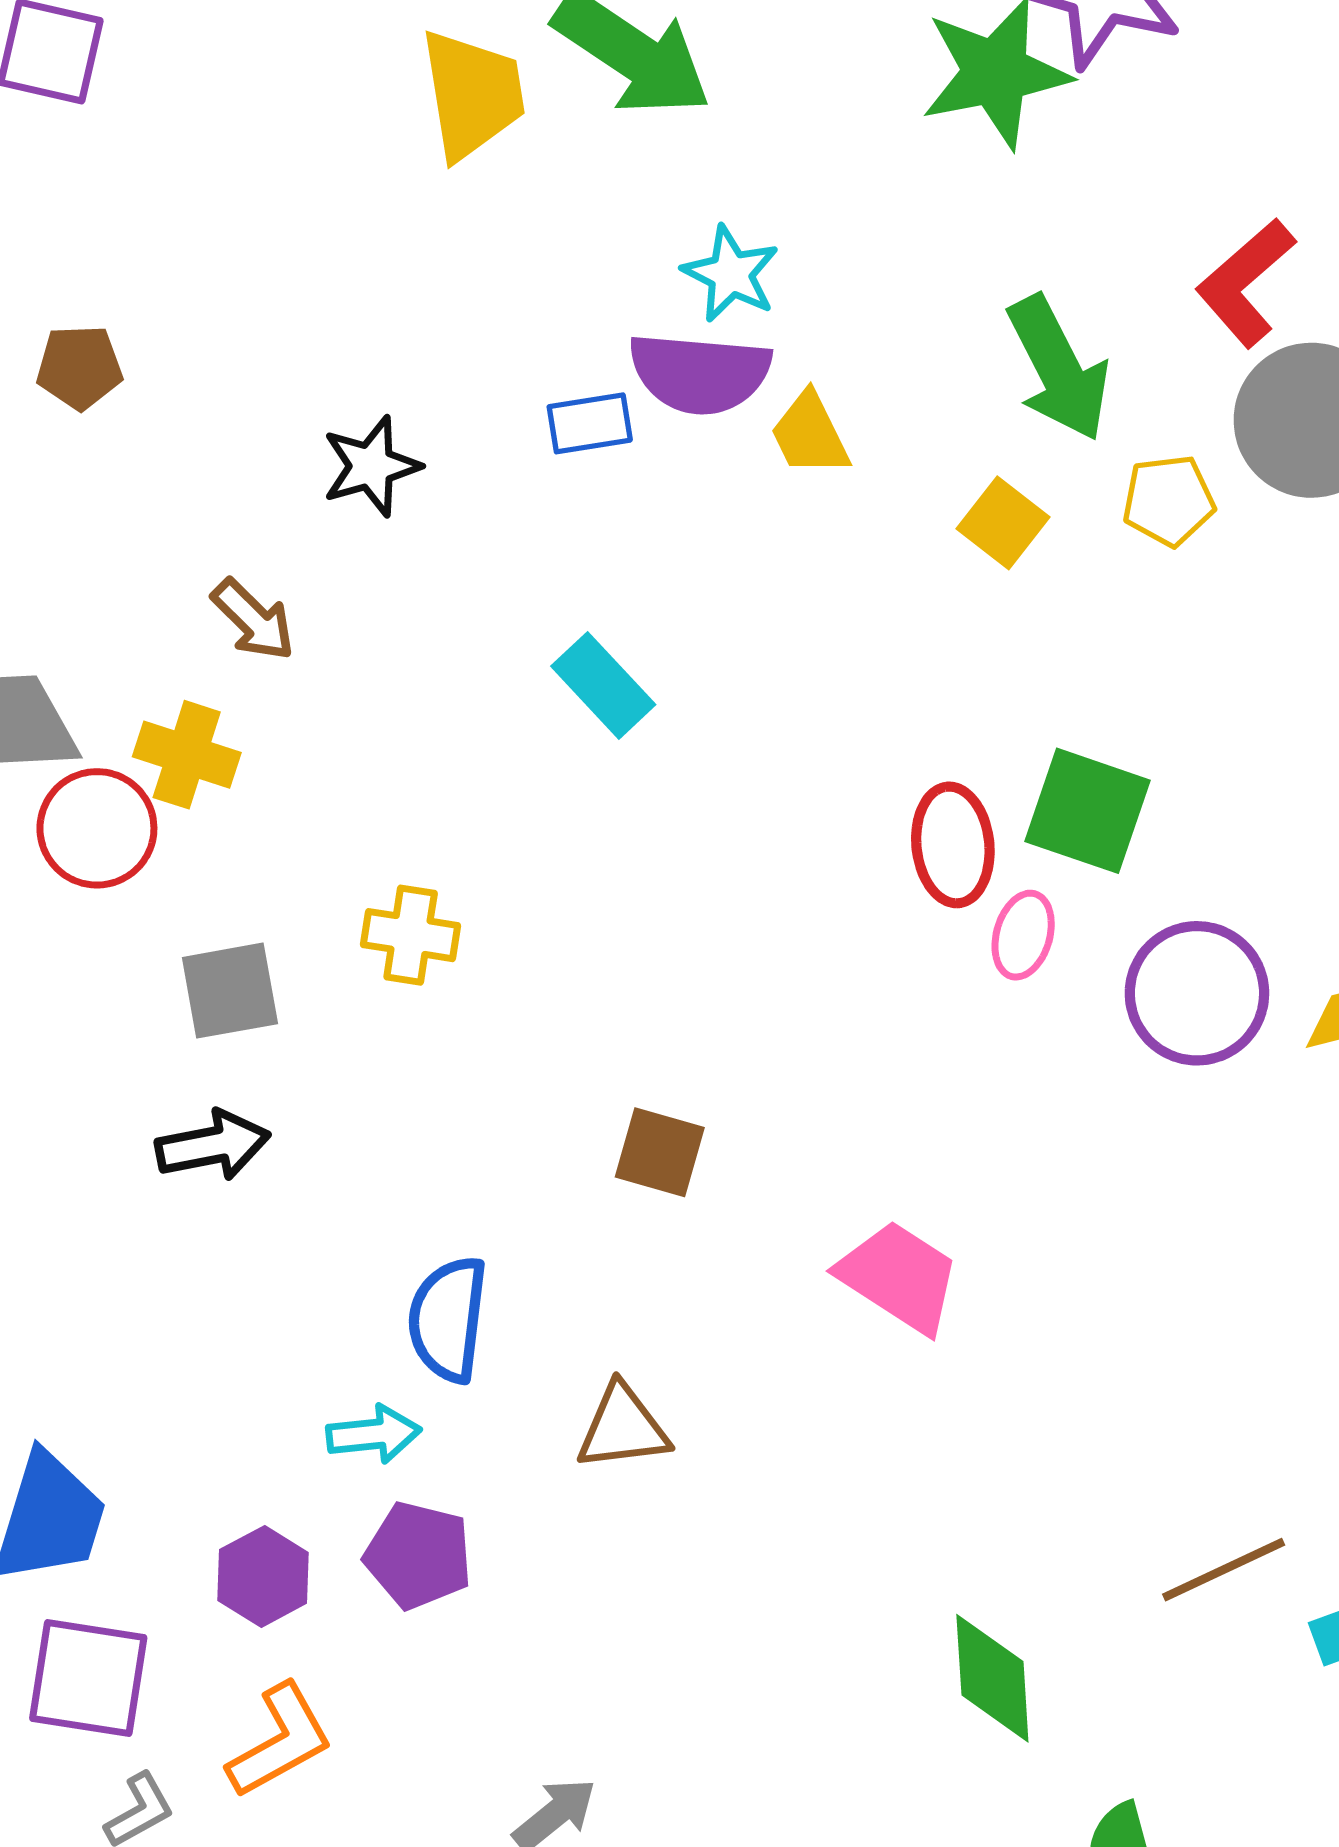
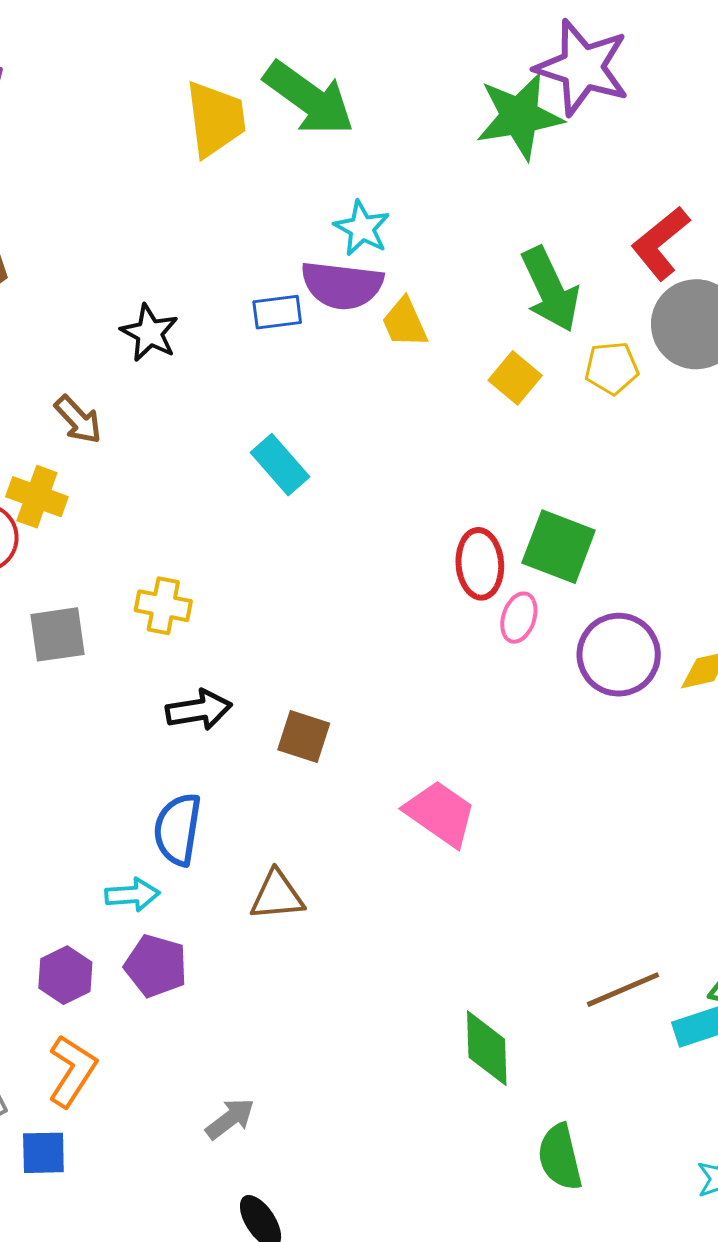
black star: (371, 466) -> (150, 333), turned -30
black arrow: (213, 1145) -> (199, 710), moved
orange L-shape: (280, 1741) -> (72, 1071), turned -30

